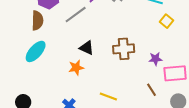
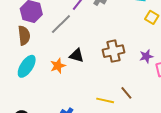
orange star: (76, 68) -> (58, 66), moved
brown line: (152, 90) -> (126, 93), moved

